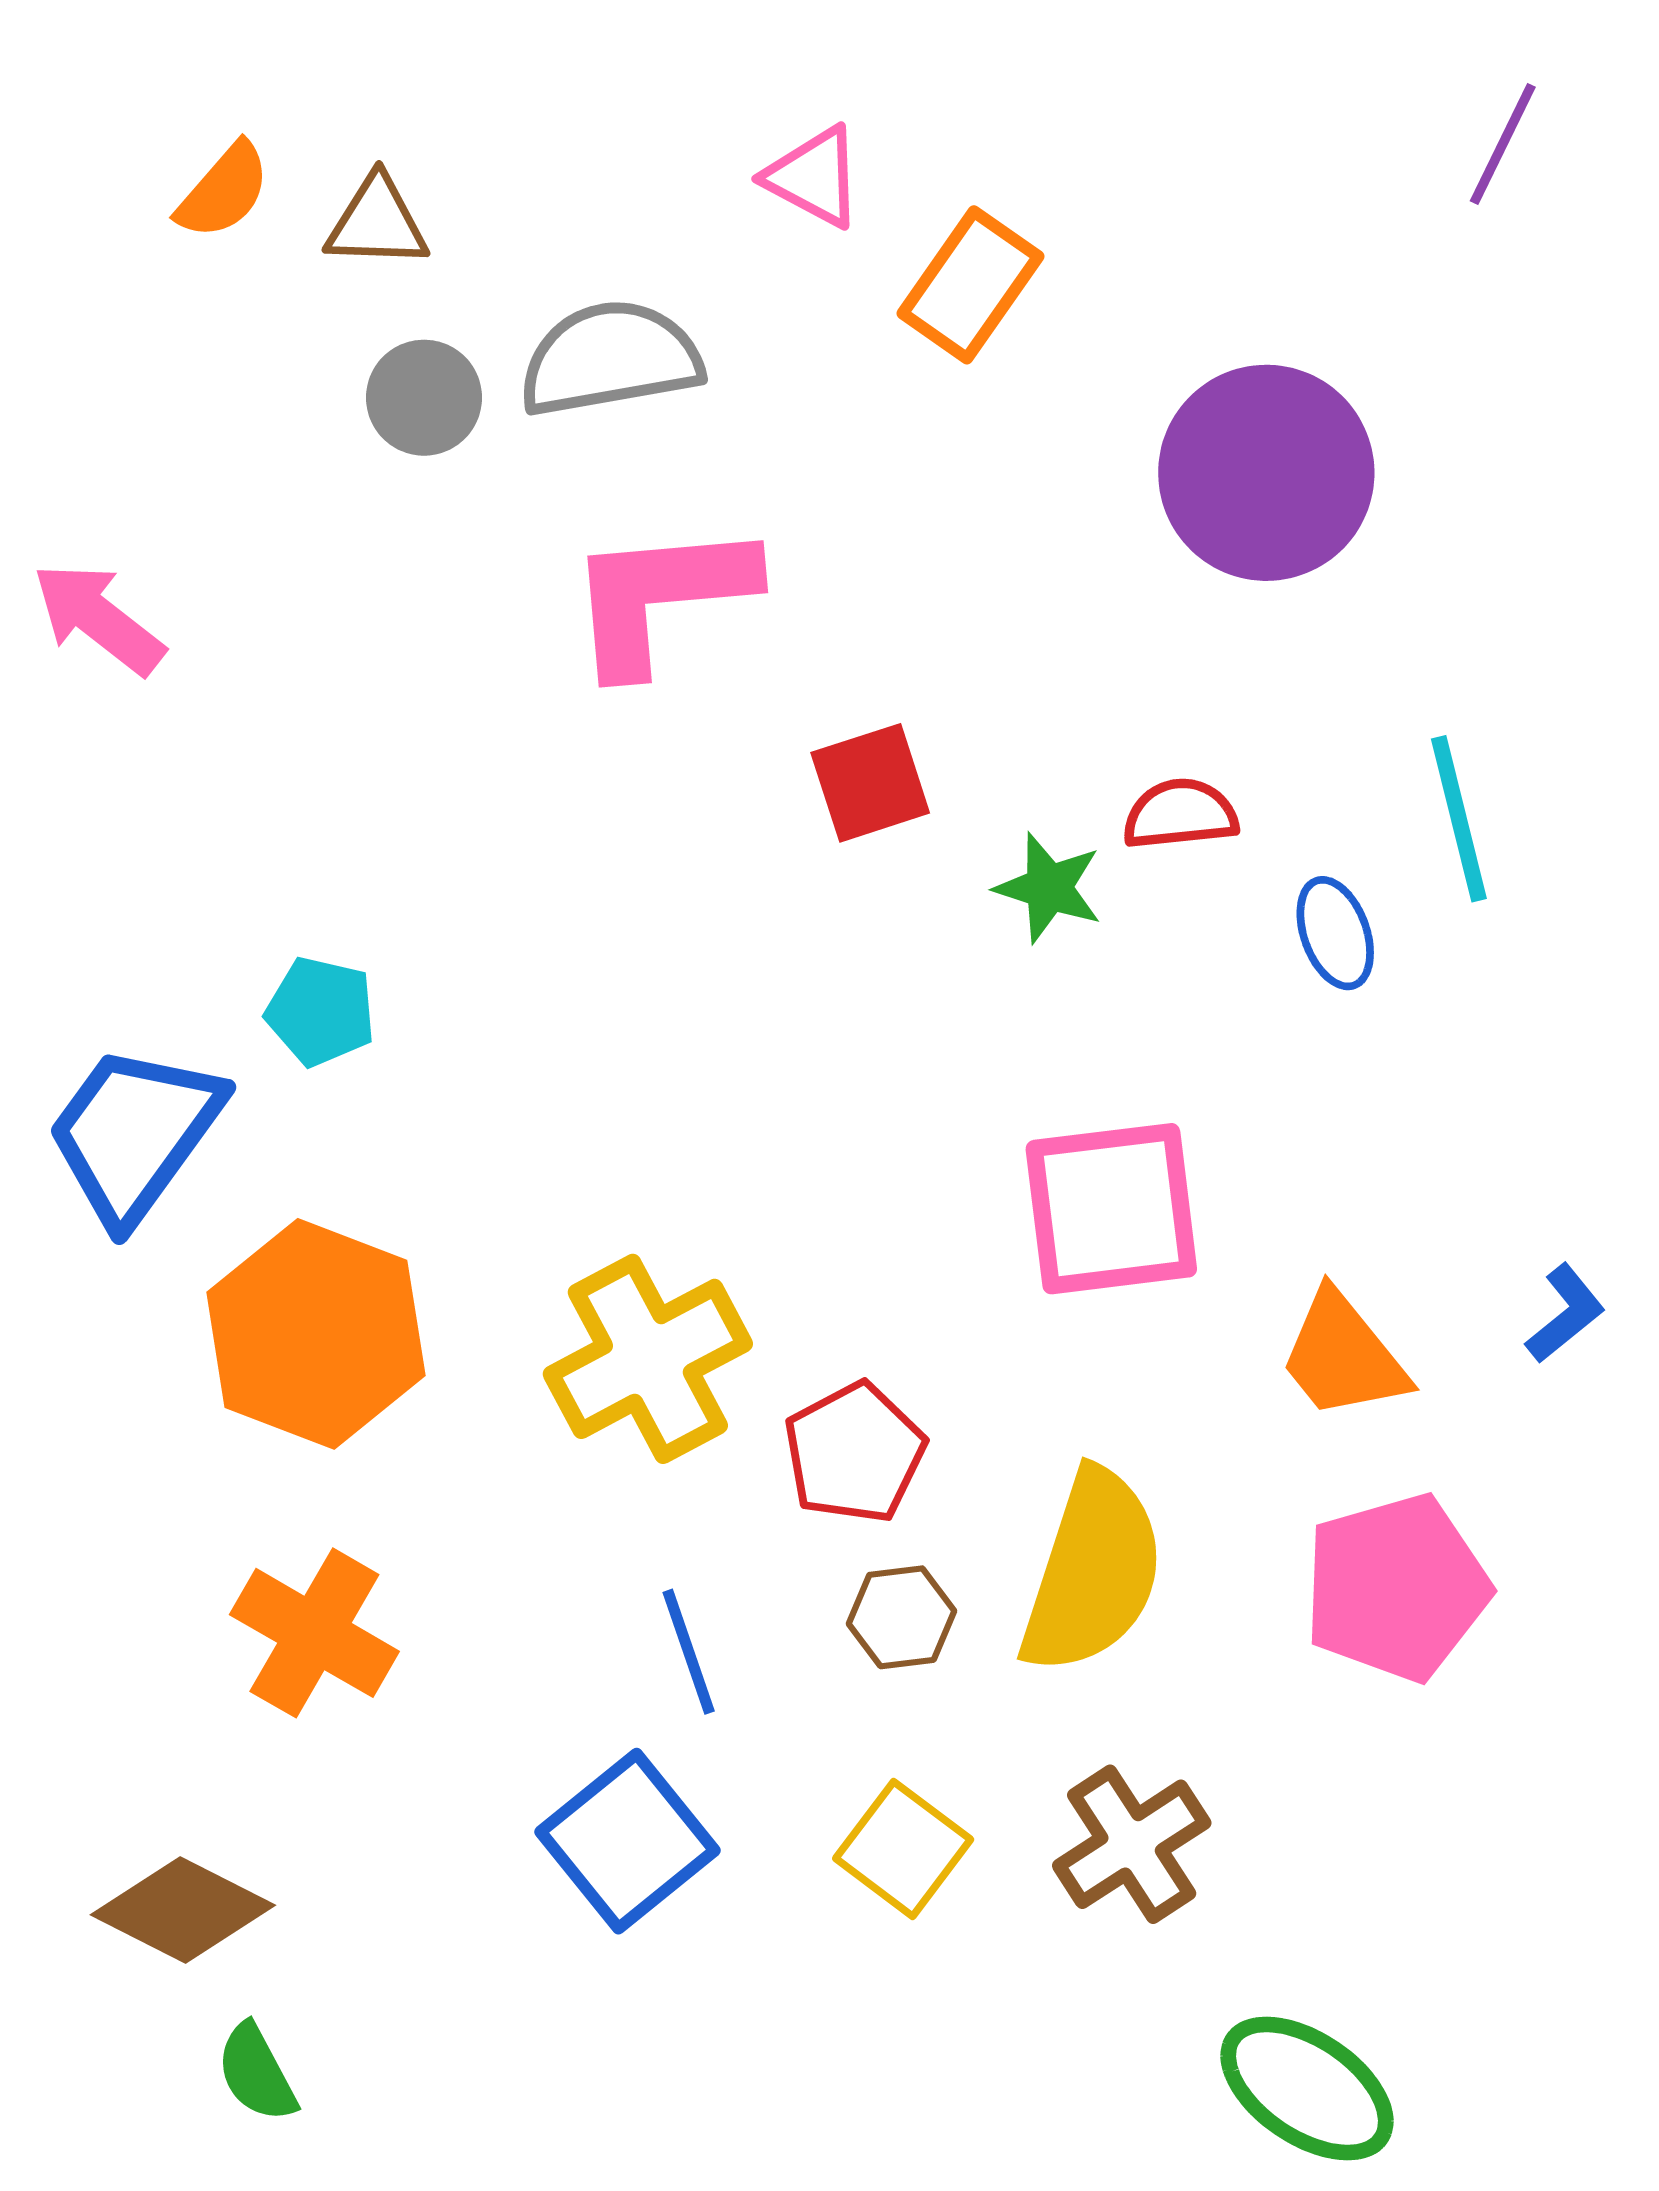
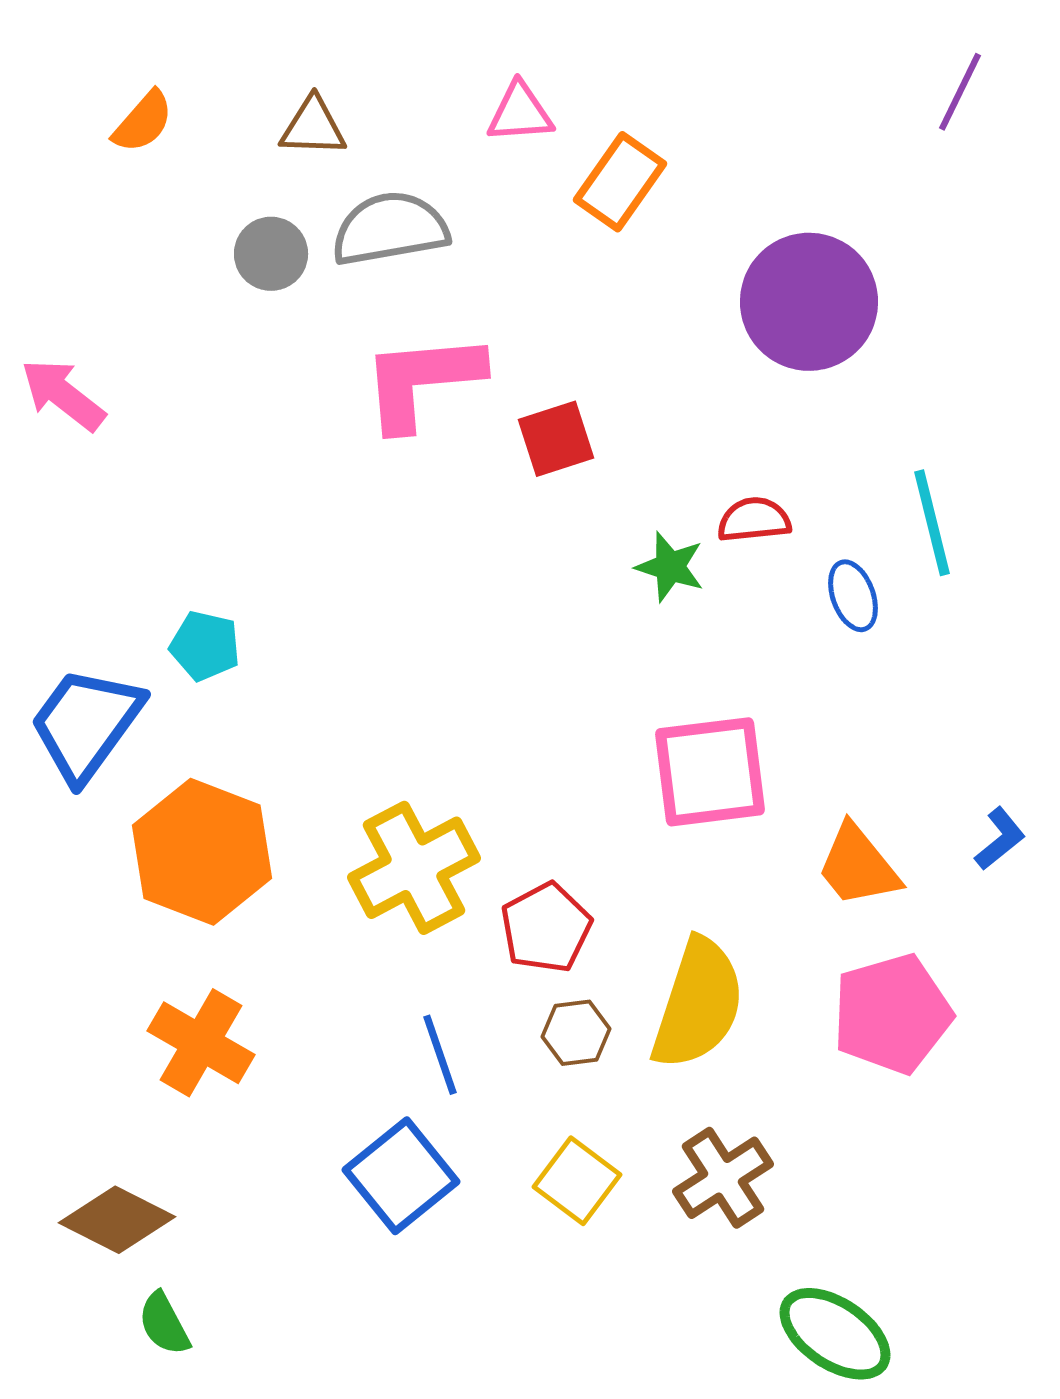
pink triangle: (814, 177) -> (520, 113), turned -32
brown triangle: (377, 222) -> (313, 127), moved
red square: (870, 783) -> (556, 439), moved

